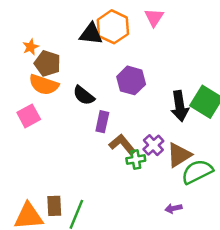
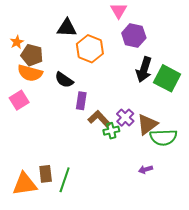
orange hexagon: (113, 27) -> (90, 49), moved
purple hexagon: (131, 80) -> (134, 35), moved
black arrow: (180, 106) -> (144, 69), moved, turned 30
green semicircle: (197, 172) -> (163, 137), turned -152

